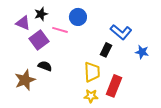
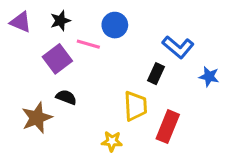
purple triangle: (23, 23) -> (21, 22), moved
yellow star: (91, 96) -> (112, 141), moved

